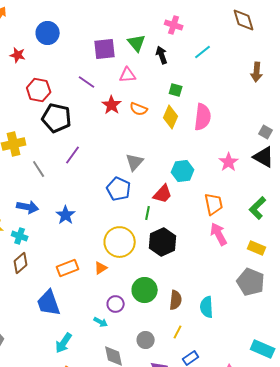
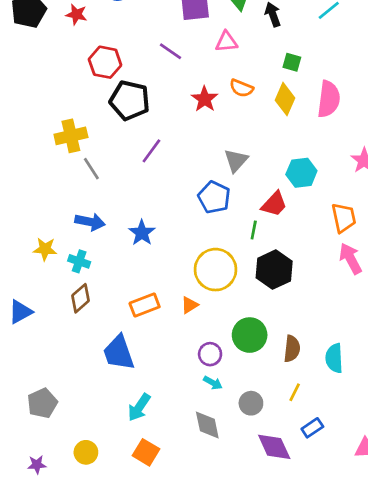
red star: (112, 105) -> (205, 99), moved
gray line: (39, 169) -> (91, 169), moved
cyan arrow: (101, 322) -> (213, 383), moved

